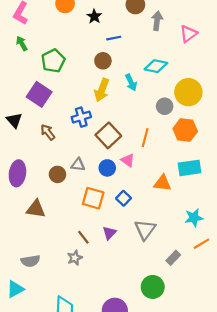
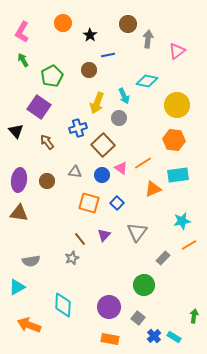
brown circle: (103, 61) -> (89, 70), moved
gray circle: (165, 106) -> (119, 118), moved
orange line: (145, 138) -> (143, 163), moved, turned 42
brown circle: (57, 174) -> (47, 181), moved
orange triangle: (162, 183) -> (153, 189), turned -30
brown triangle: (36, 209) -> (19, 213), moved

